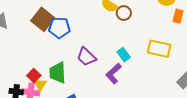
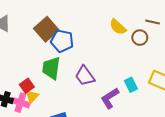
brown circle: (124, 13) -> (140, 38), moved
cyan rectangle: (124, 55) -> (131, 85), moved
green trapezoid: (58, 73) -> (51, 68), moved

